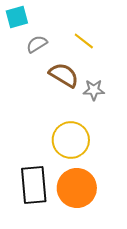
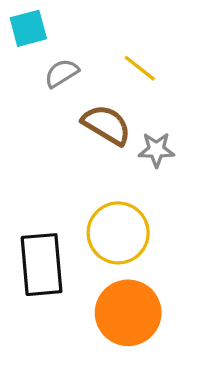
black rectangle: (34, 185) -> (42, 265), moved

